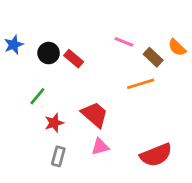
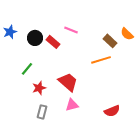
pink line: (124, 42) -> (71, 30), moved
red semicircle: (156, 155) -> (112, 111), size x0.7

